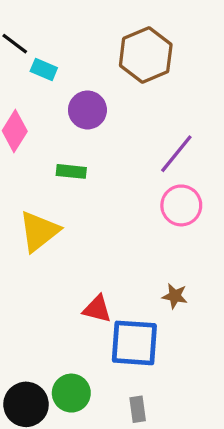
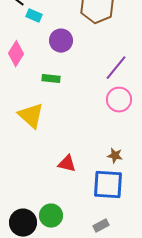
yellow triangle: (39, 231) -> (31, 116), turned -40
blue square: (134, 343) -> (108, 185), moved
gray rectangle: (138, 409) -> (101, 226), moved, turned 70

